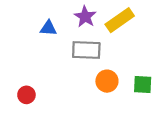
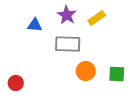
yellow rectangle: (120, 20) -> (97, 18), size x0.7

